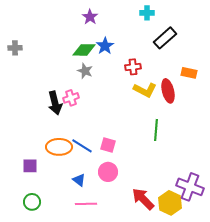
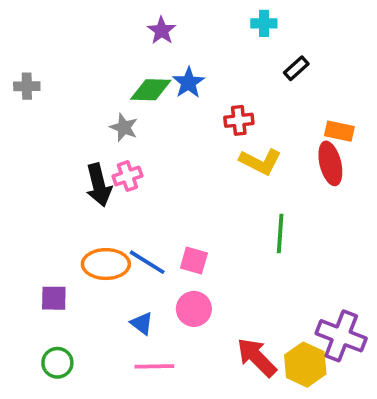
black rectangle: (165, 38) -> (296, 68), size x0.6
gray star: (85, 71) -> (124, 128), moved
red ellipse: (168, 91) -> (330, 163), moved

